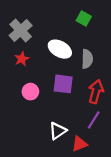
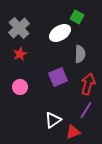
white ellipse: (60, 49) -> (60, 33), moved, turned -60
purple square: (63, 84) -> (58, 77), turned -30
pink circle: (30, 92) -> (20, 87), moved

